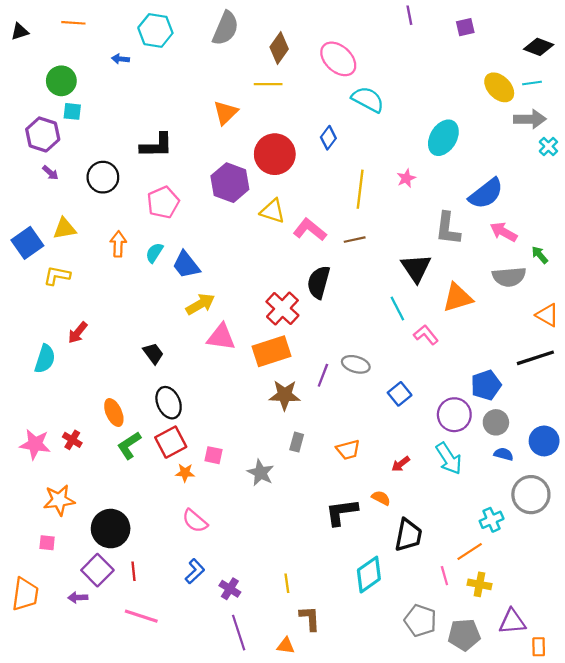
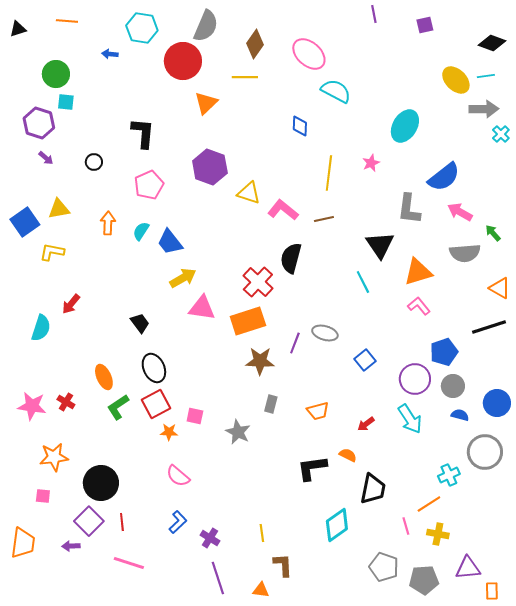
blue diamond: (328, 138) -> (300, 126), turned -35
black L-shape: (157, 145) -> (143, 133), turned -84
red circle: (275, 154) -> (183, 61), moved
black circle: (103, 177) -> (94, 162), size x0.6
pink L-shape: (426, 335) -> (419, 306), moved

